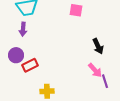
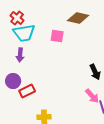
pink square: (76, 10) -> (57, 36), moved

